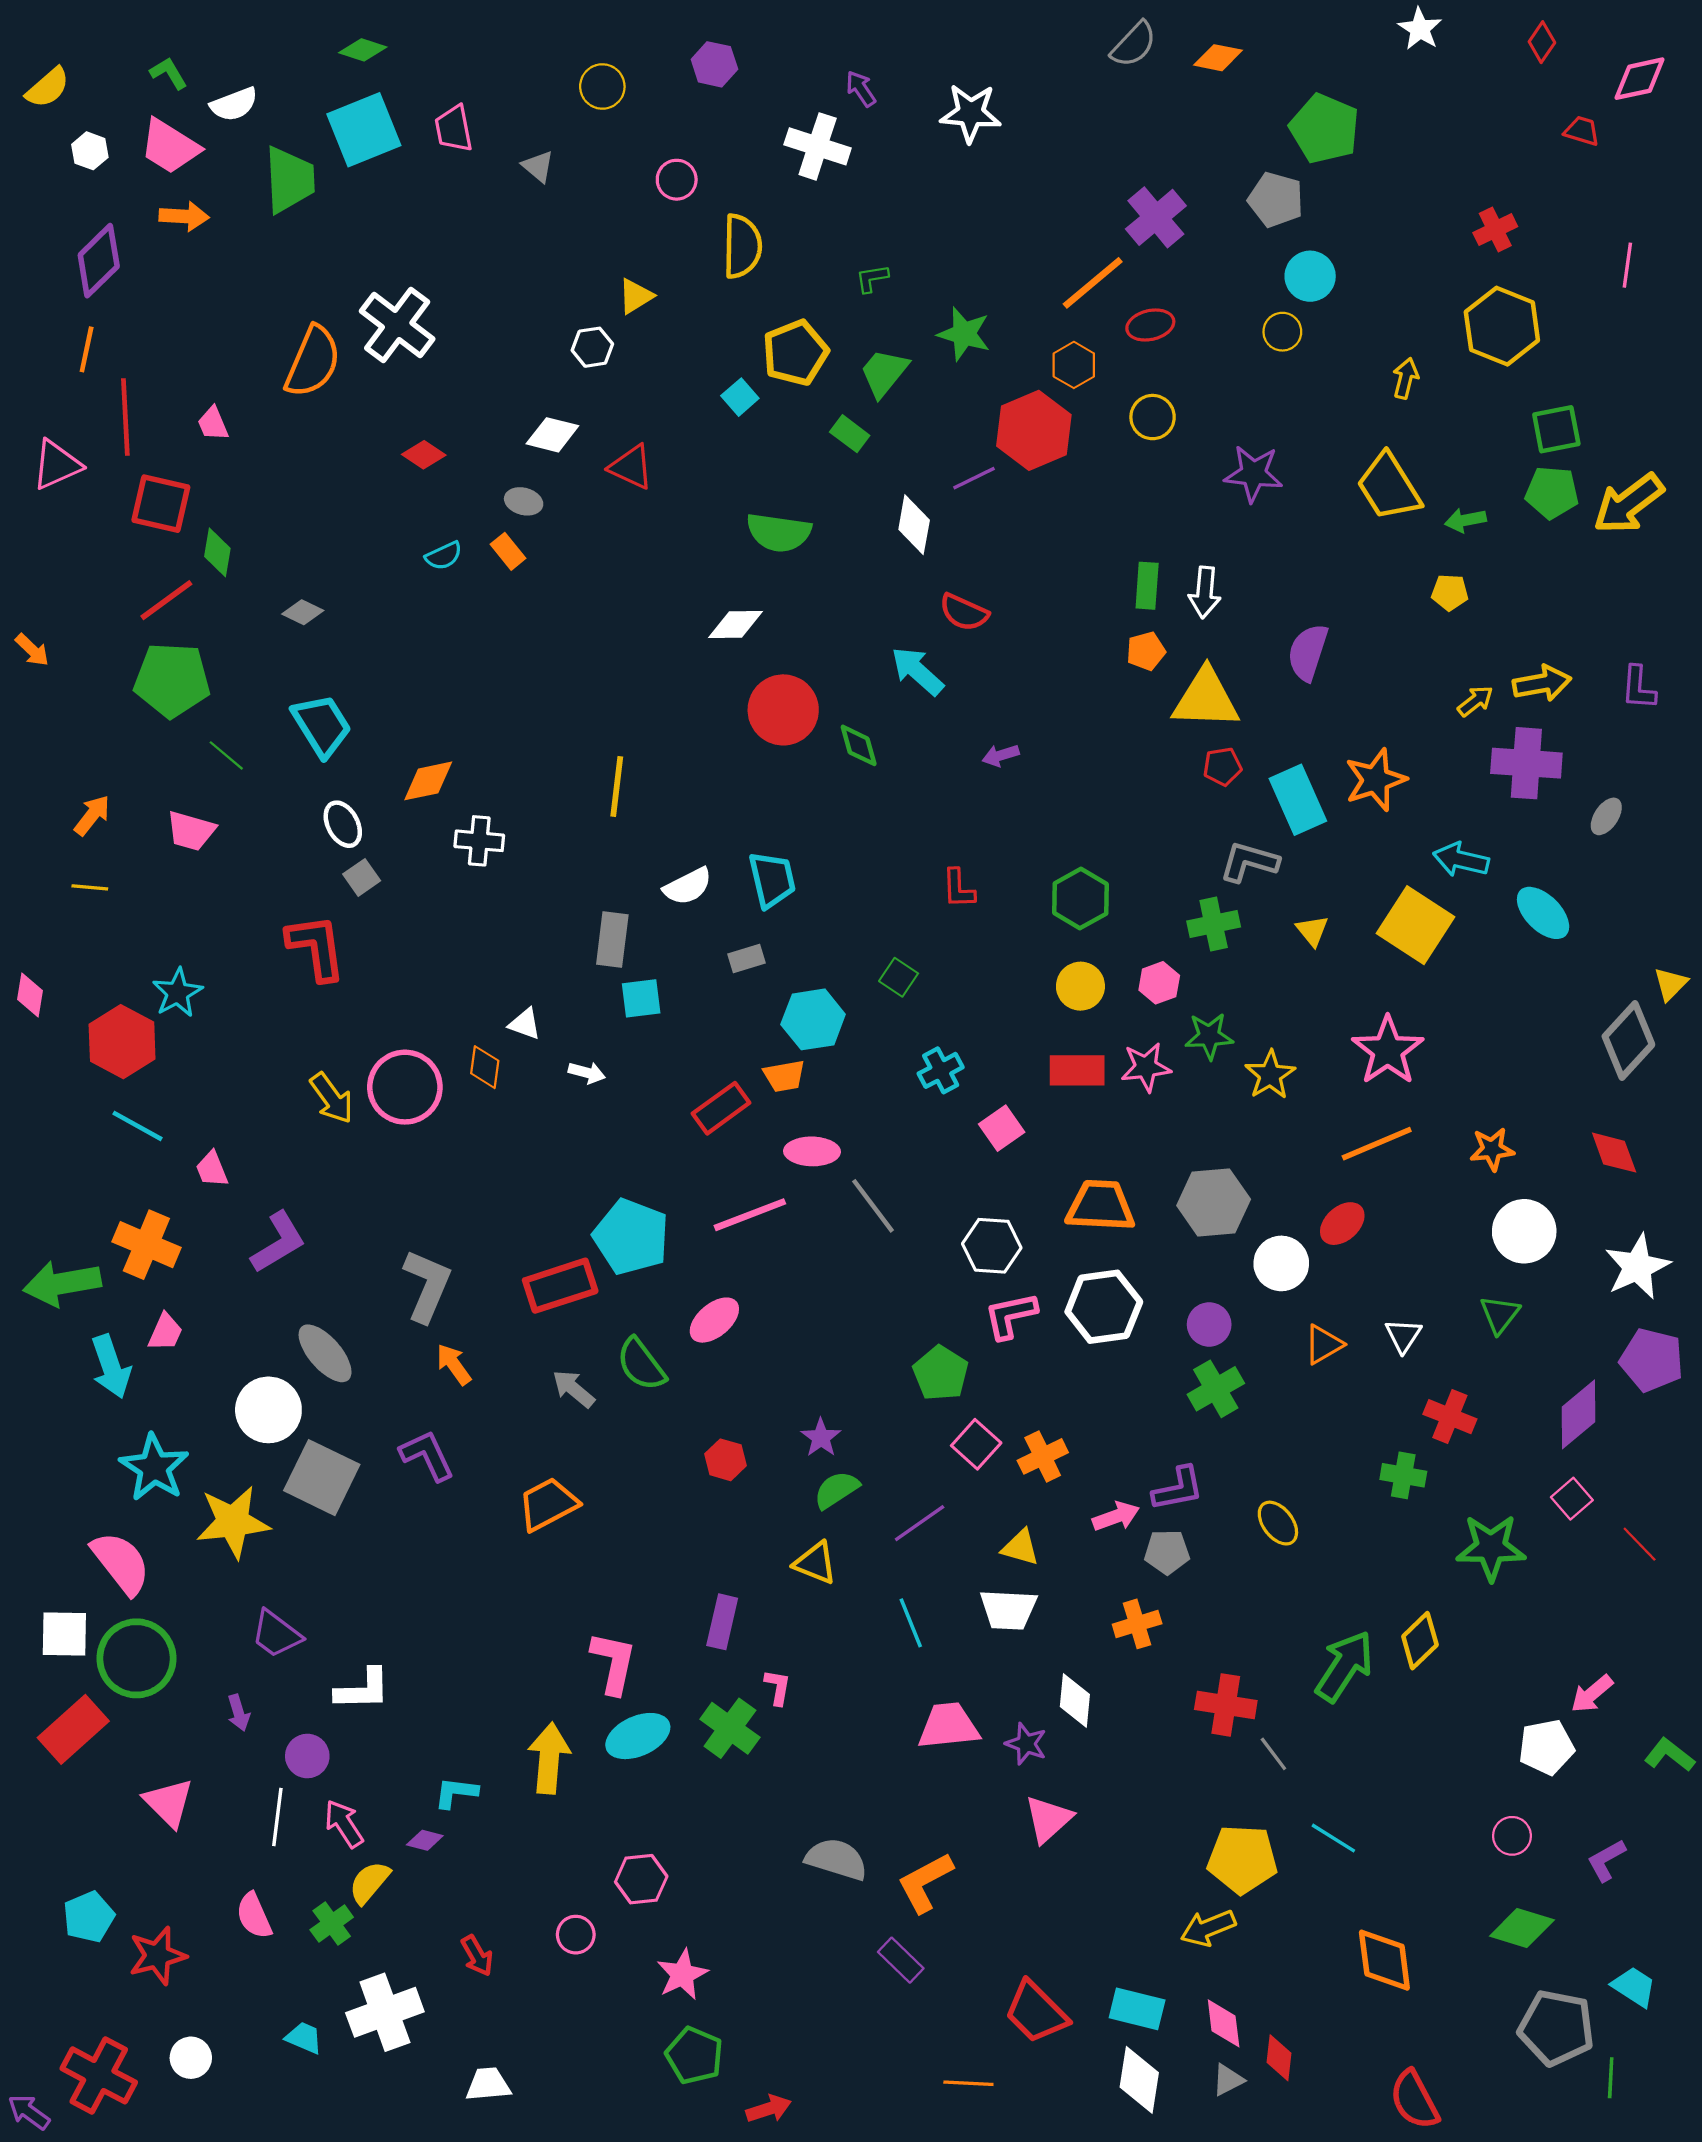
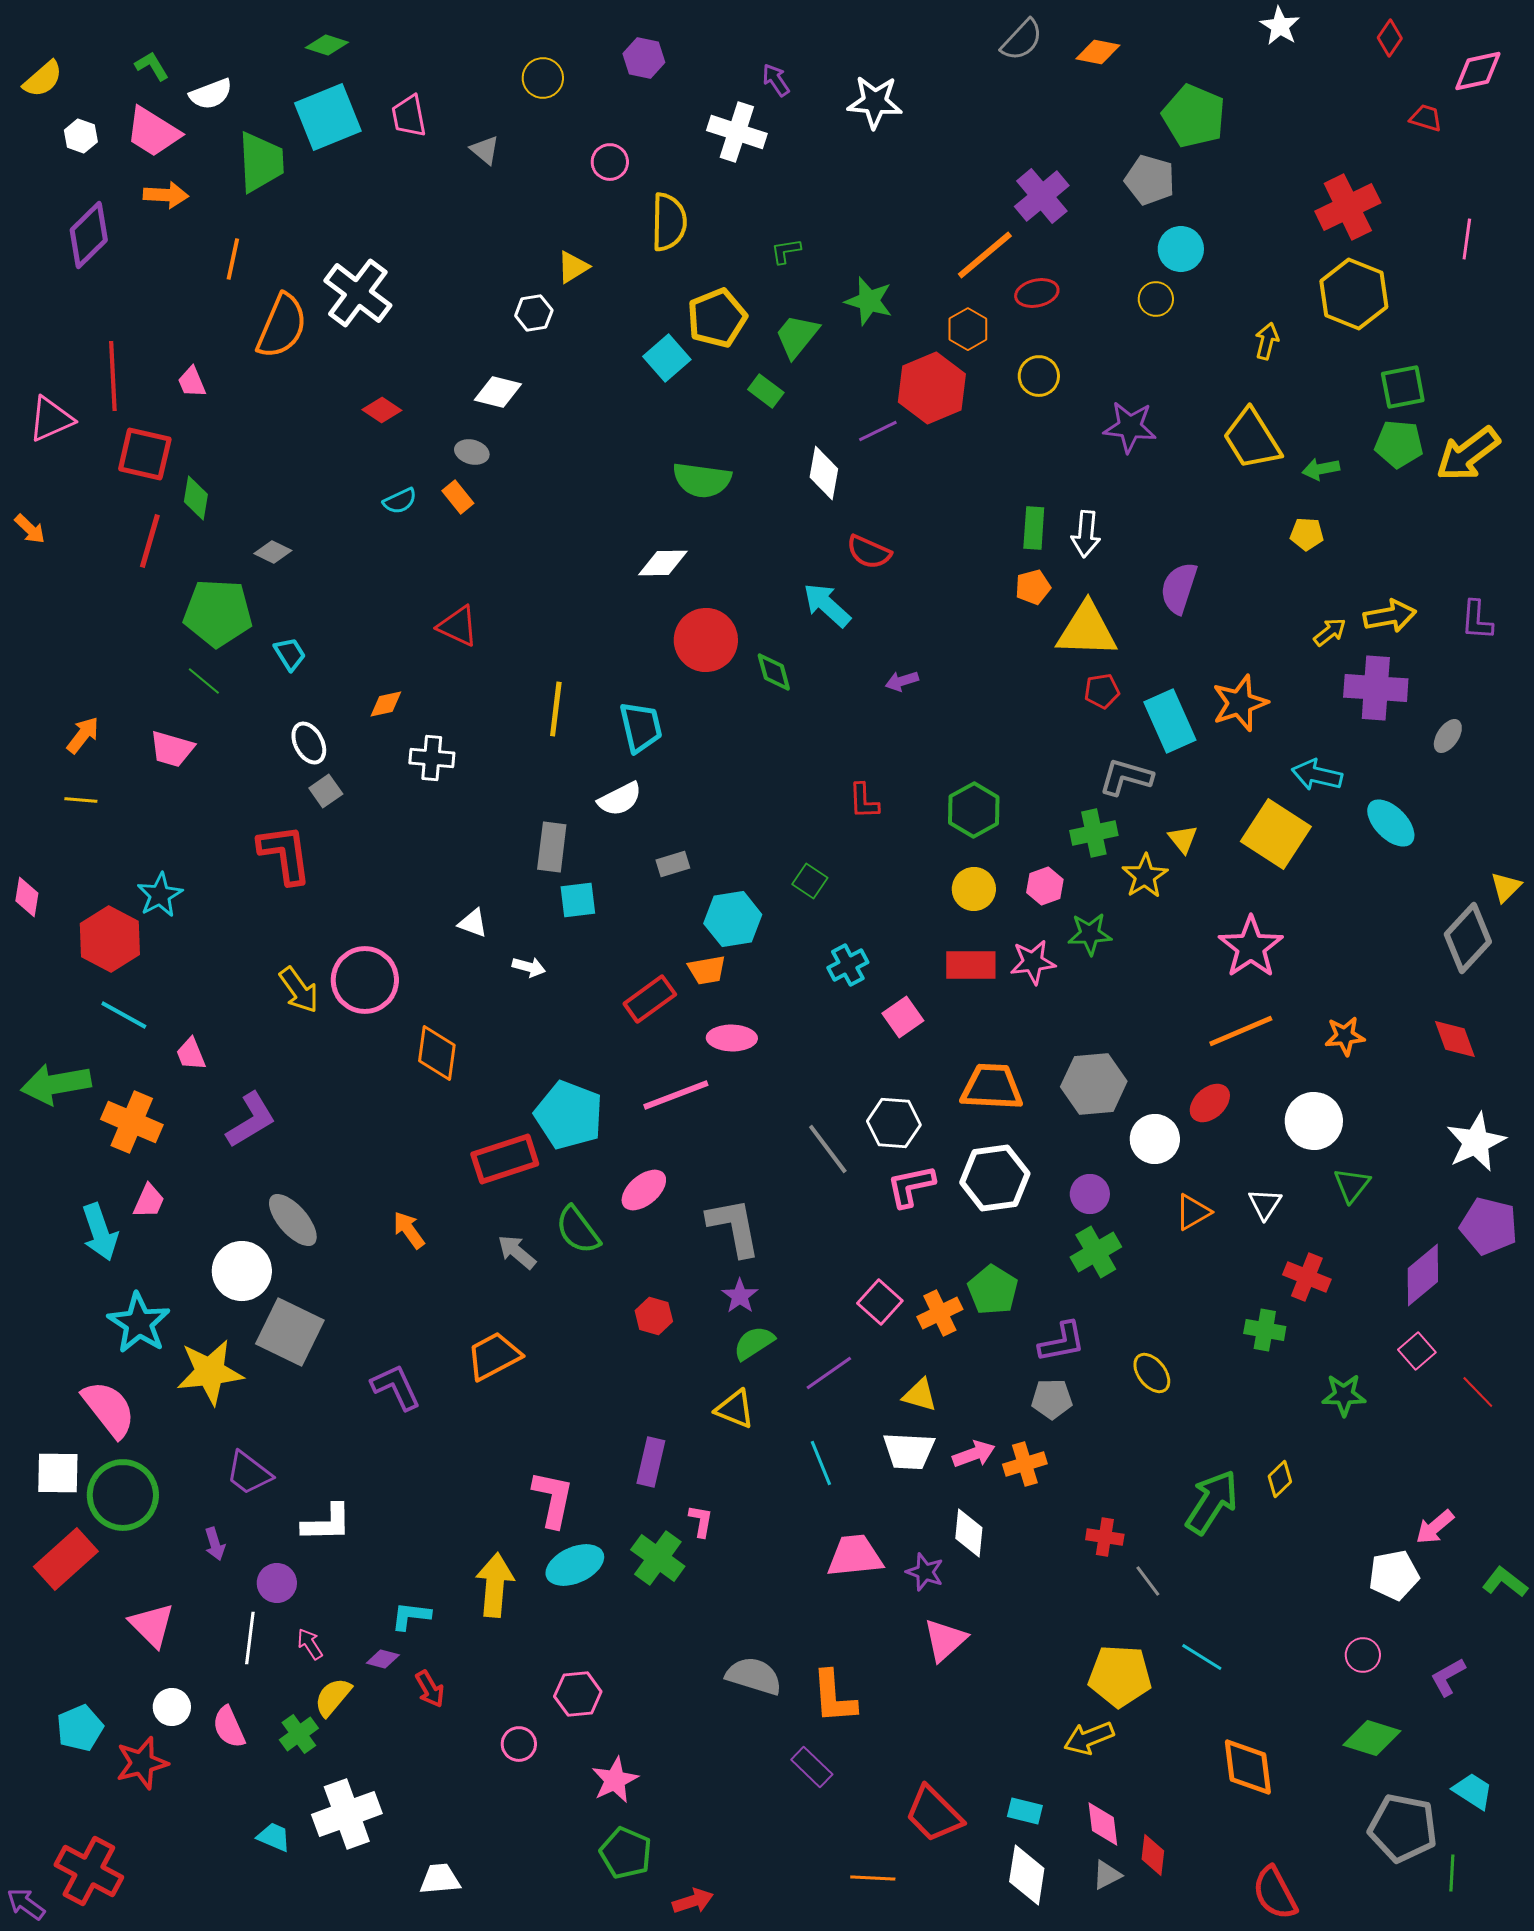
red cross: (1495, 230) -> (1348, 207), size x1.6
orange line: (87, 349) -> (233, 259), moved
cyan square: (740, 397) -> (667, 358), size x1.4
red triangle: (631, 467) -> (458, 626), moved
red line: (166, 600) -> (150, 541), turned -38
orange arrow: (32, 650) -> (30, 529), moved
green pentagon: (172, 680) -> (218, 613), moved
cyan trapezoid: (322, 725) -> (290, 654), size x0.6
orange diamond: (428, 781) -> (386, 704), size x0.7
cyan trapezoid: (772, 880) -> (641, 727), moved
orange diamond: (485, 1067) -> (437, 1053), moved, size x1.4
yellow star: (1270, 1075) -> (1145, 876), moved
gray line: (873, 1206) -> (828, 1149), moved
white circle: (1524, 1231) -> (1314, 1121), moved
green arrow: (62, 1283) -> (56, 1084), moved
gray L-shape: (427, 1286) -> (734, 1227), moved, turned -34
green pentagon: (941, 1373) -> (993, 1290), moved
purple L-shape: (427, 1455) -> (396, 1387), moved
pink arrow: (1116, 1516) -> (974, 1454), moved
green star: (1491, 1547) -> (1344, 1395), size x0.7
yellow diamond: (1420, 1641) -> (1280, 1479), size x0.7
red cross: (1226, 1705) -> (1105, 1537), size x0.7
pink arrow: (344, 1824) -> (310, 1644), size x0.7
orange L-shape: (925, 1882) -> (834, 1697), turned -66
red arrow: (477, 1956) -> (430, 1689), moved
cyan rectangle: (1137, 2009) -> (1025, 1811), size x0.7
white circle: (191, 2058) -> (172, 1707), moved

